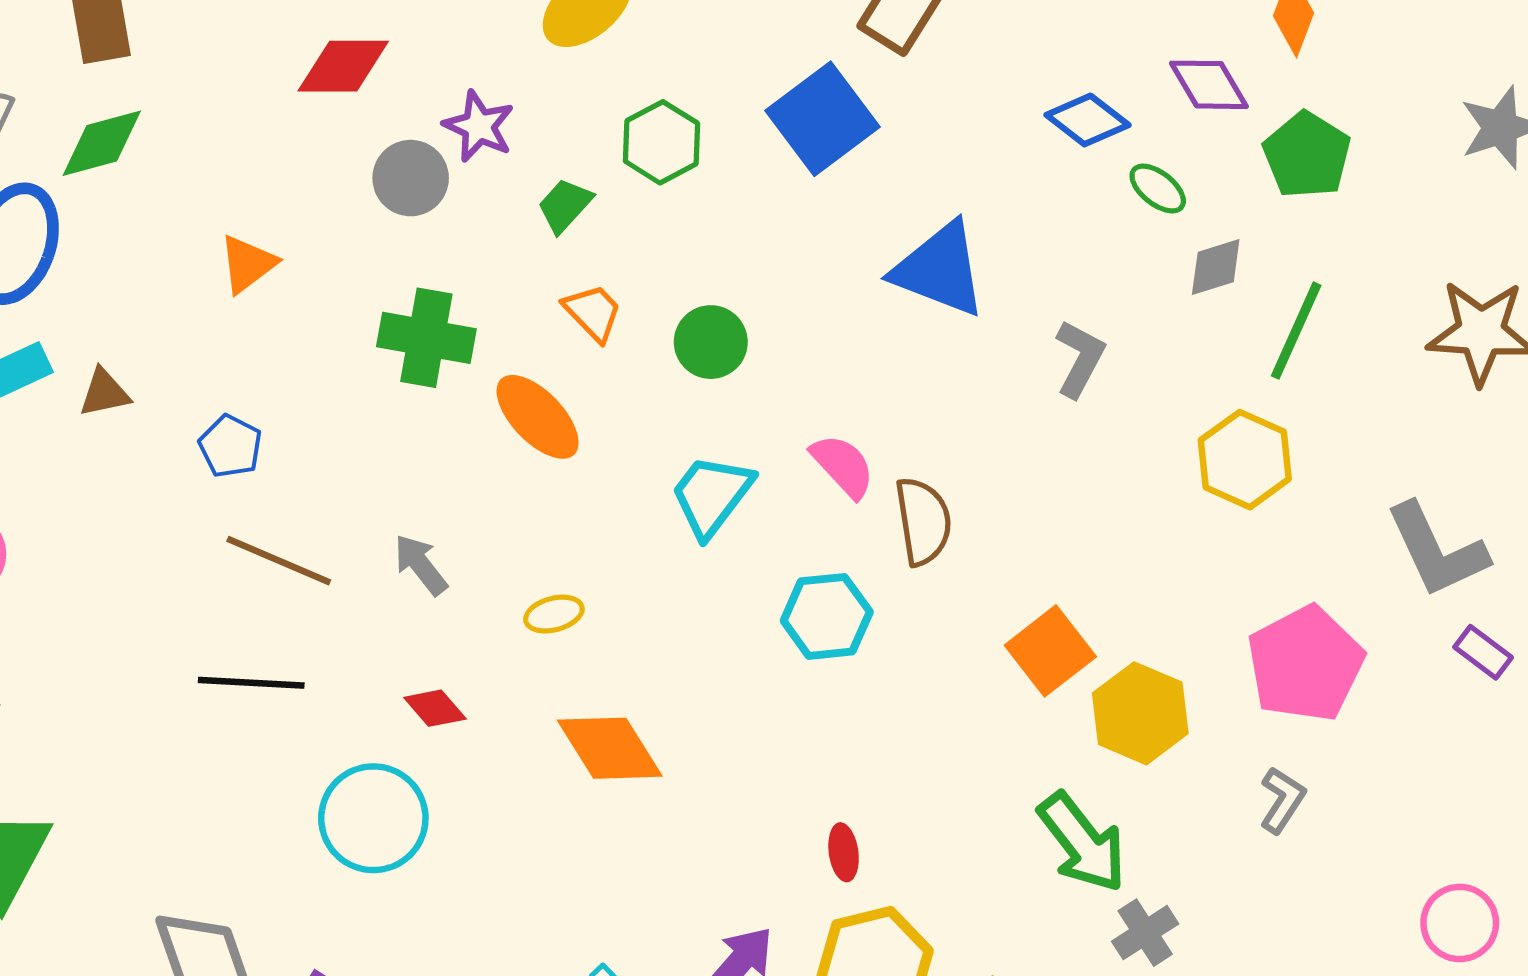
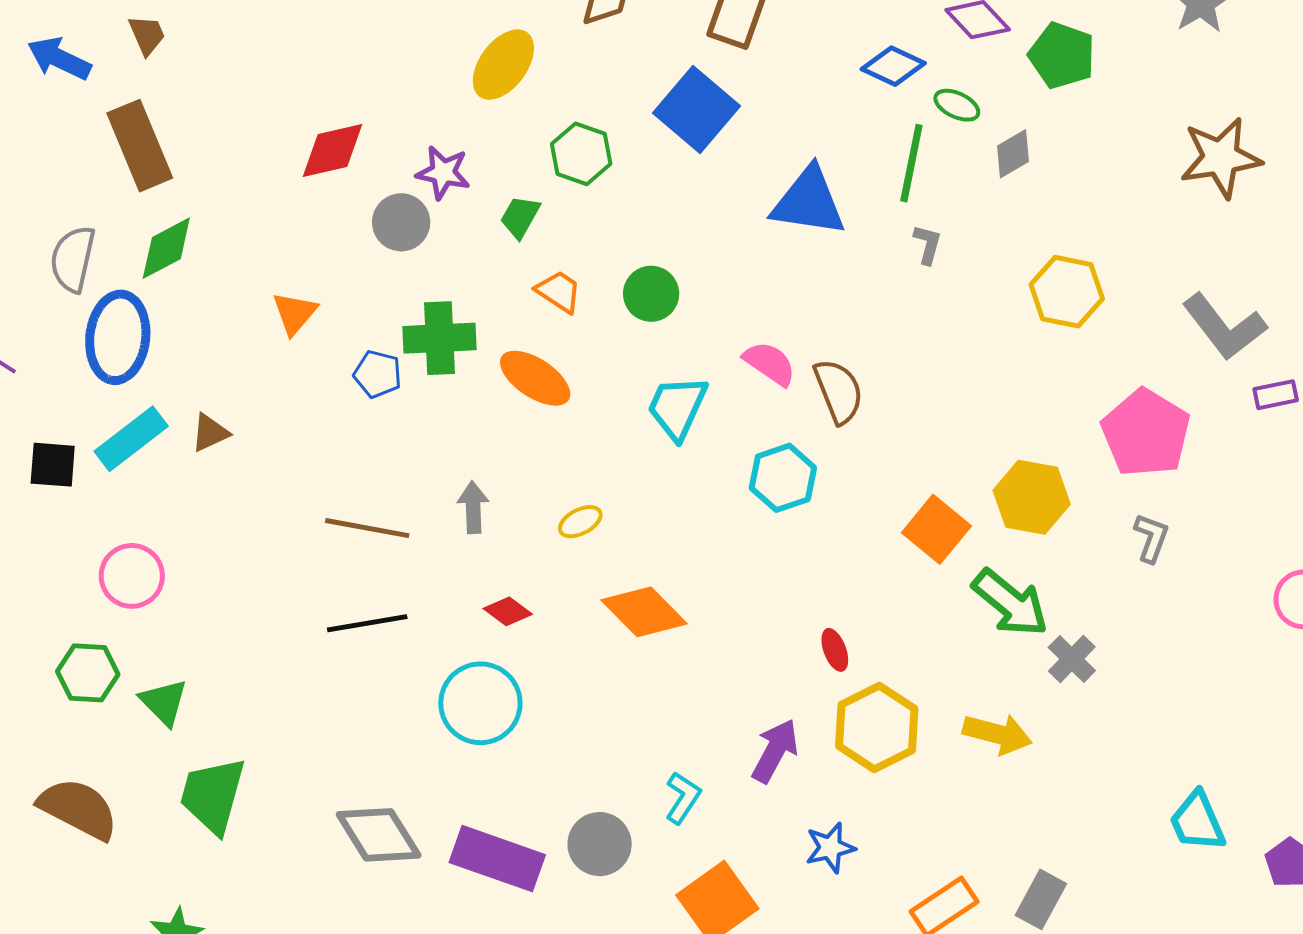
green line: (1296, 331) -> (911, 163), moved
gray L-shape: (1080, 359) -> (928, 244), size x0.7
blue pentagon: (230, 446) -> (378, 374), moved
gray arrow: (421, 565) -> (473, 507), turned 48
orange square: (1050, 651) -> (936, 529), moved
purple rectangle: (1483, 652) -> (1276, 395), turned -36

